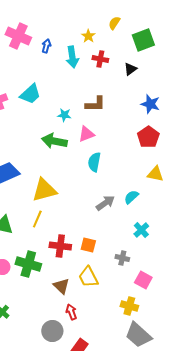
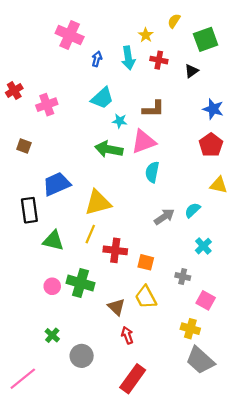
blue arrow: (46, 46) -> (97, 59), moved
cyan trapezoid: (30, 94) -> (102, 98), moved
pink triangle: (86, 134) -> (144, 142), size x1.4
red cross: (60, 246) -> (115, 250), moved
gray circle: (52, 331) -> (82, 356), moved

